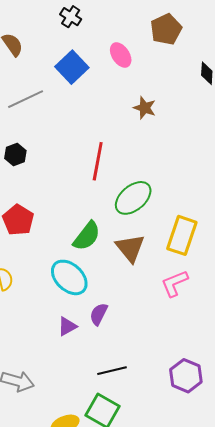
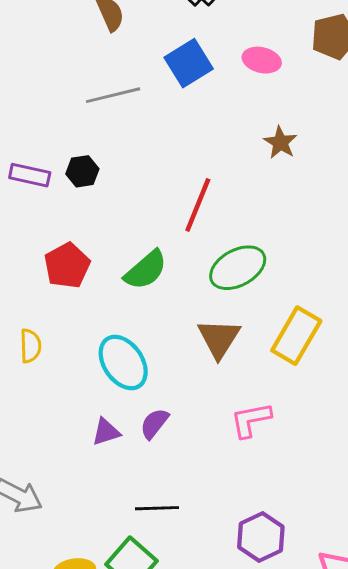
pink ellipse: (121, 55) -> (262, 60), turned -55
green semicircle: (87, 236) -> (146, 270), moved
pink L-shape: (175, 283) -> (251, 420), moved

